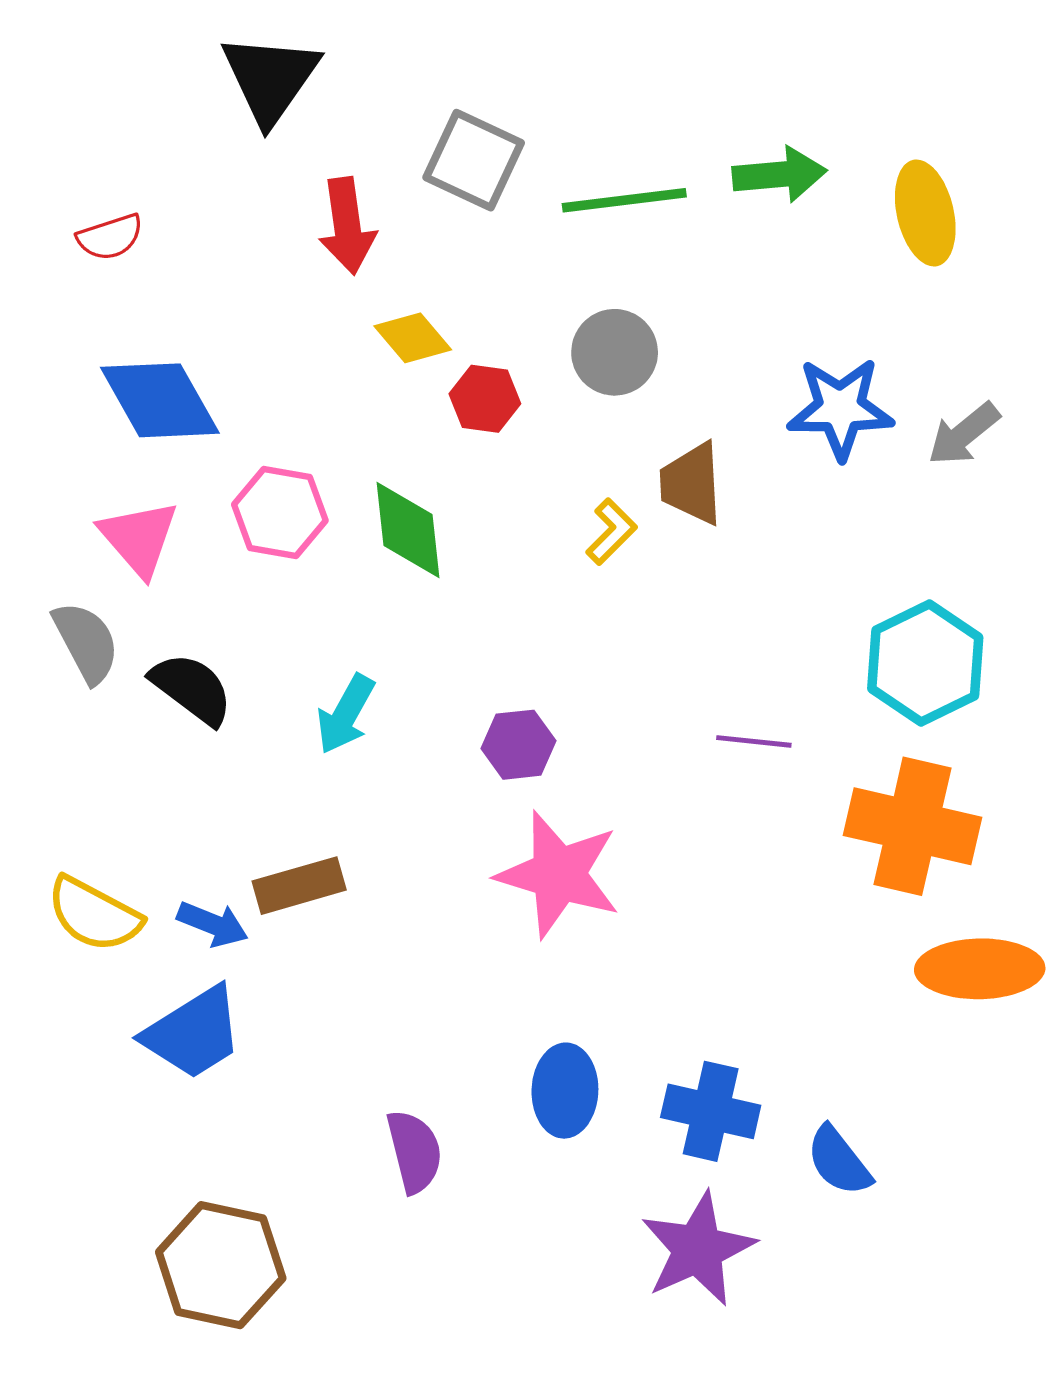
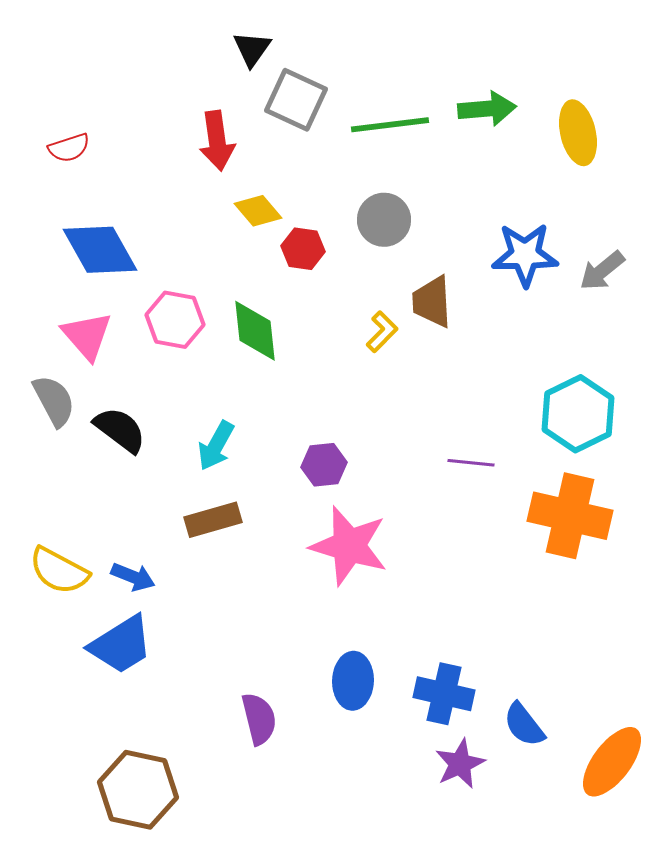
black triangle: (270, 78) -> (252, 49), moved, size x0.6
brown rectangle: (299, 886) -> (213, 520), moved
orange ellipse: (980, 969) -> (612, 762), moved, turned -52
purple star: (698, 1249) -> (460, 764), moved, size x0.7

